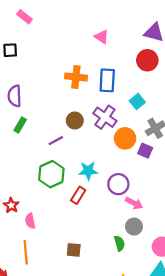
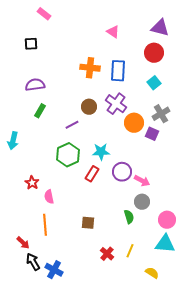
purple semicircle: (15, 96) -> (35, 85), turned 84
cyan square: (137, 102) -> (154, 83), moved
purple circle: (118, 184) -> (122, 172), moved

